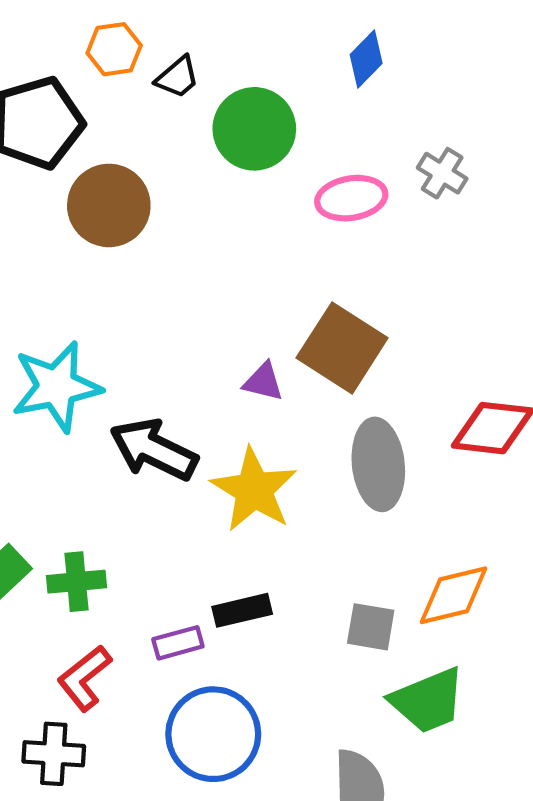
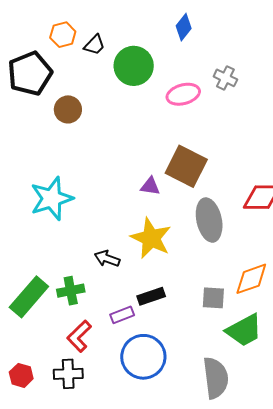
brown circle: (109, 205) -> (68, 109), size x0.7
black arrow: (154, 450) -> (107, 259), moved, size x0.6

